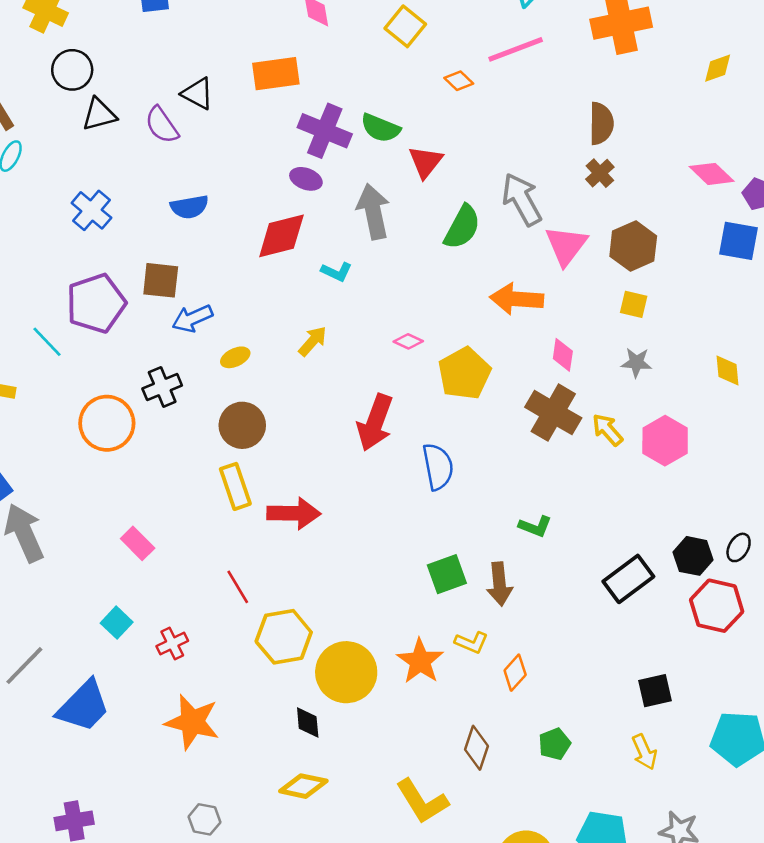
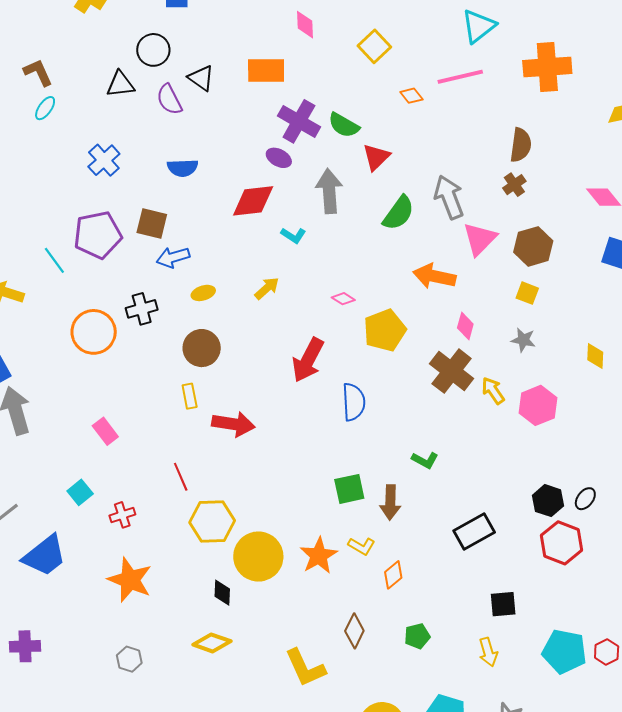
black circle: (72, 70) -> (153, 50), moved
yellow rectangle: (235, 486) -> (190, 396), size x0.7
black rectangle: (628, 579) -> (474, 531), moved

